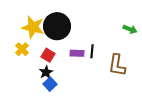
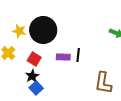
yellow star: (33, 27) -> (19, 31), size x0.6
brown L-shape: (117, 65) -> (103, 83), moved

